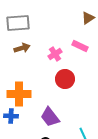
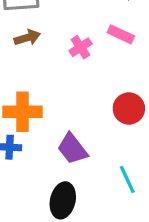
red circle: (65, 79) -> (129, 109), moved

